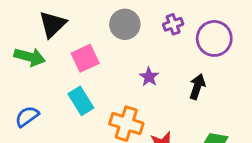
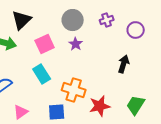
purple circle: (214, 38) -> (136, 30), size x0.7
purple star: (149, 77) -> (76, 44), moved

